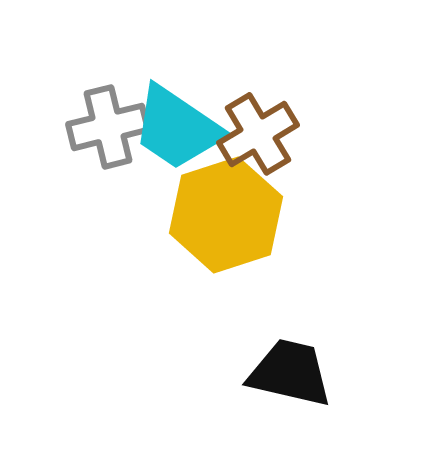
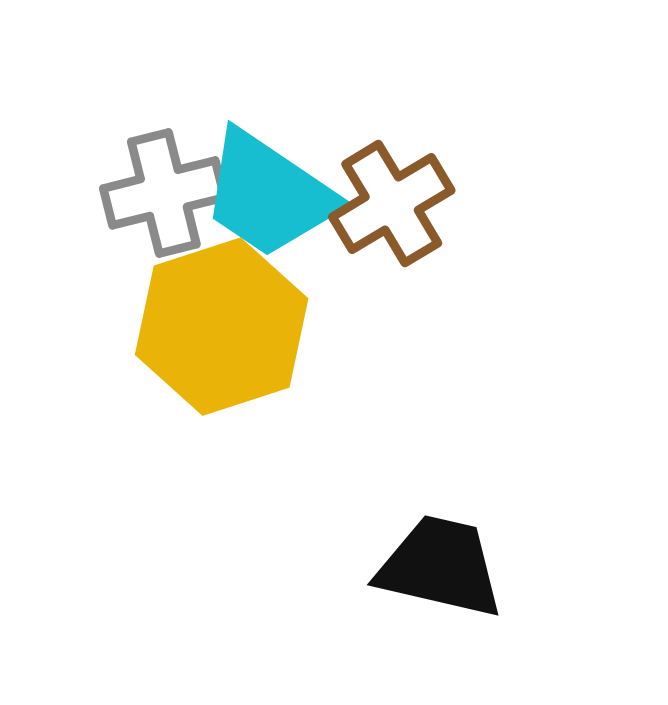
yellow hexagon: (226, 215) -> (222, 327), moved

